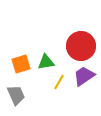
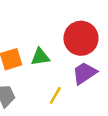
yellow line: (59, 82) -> (55, 95), moved

